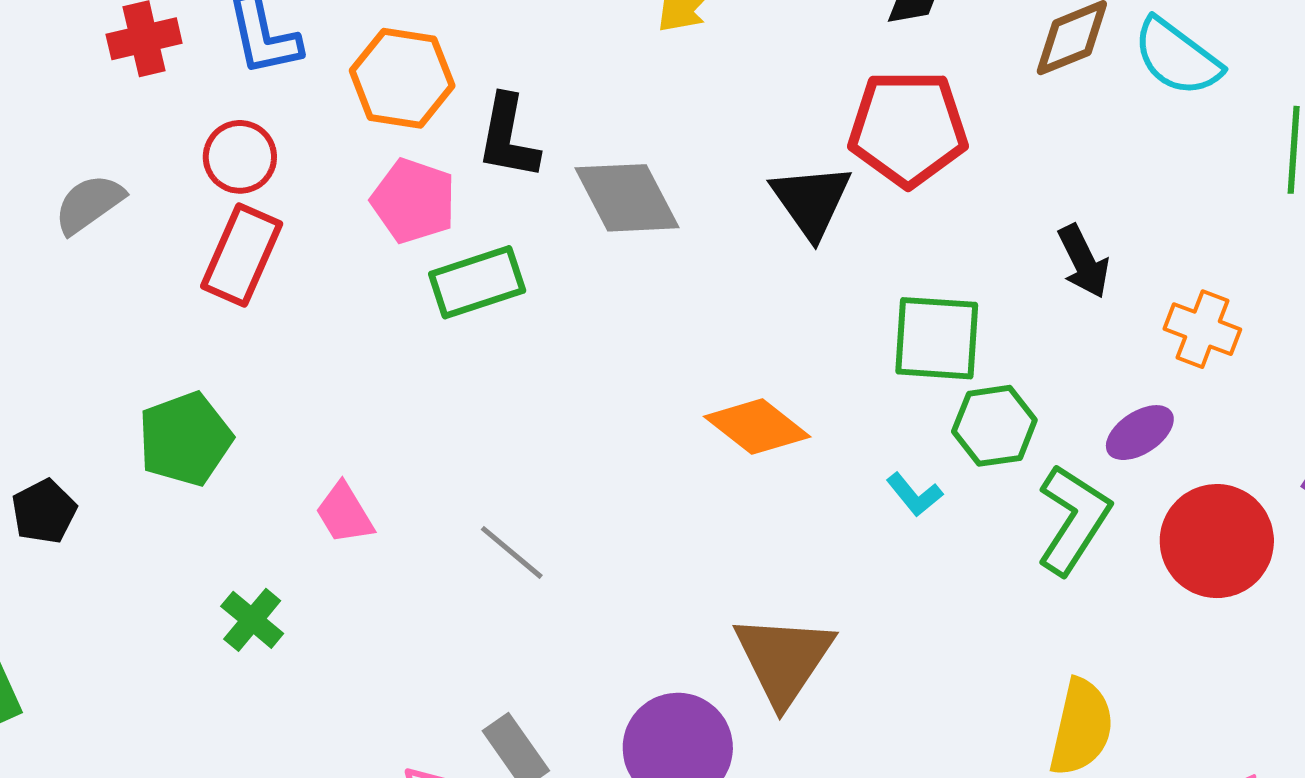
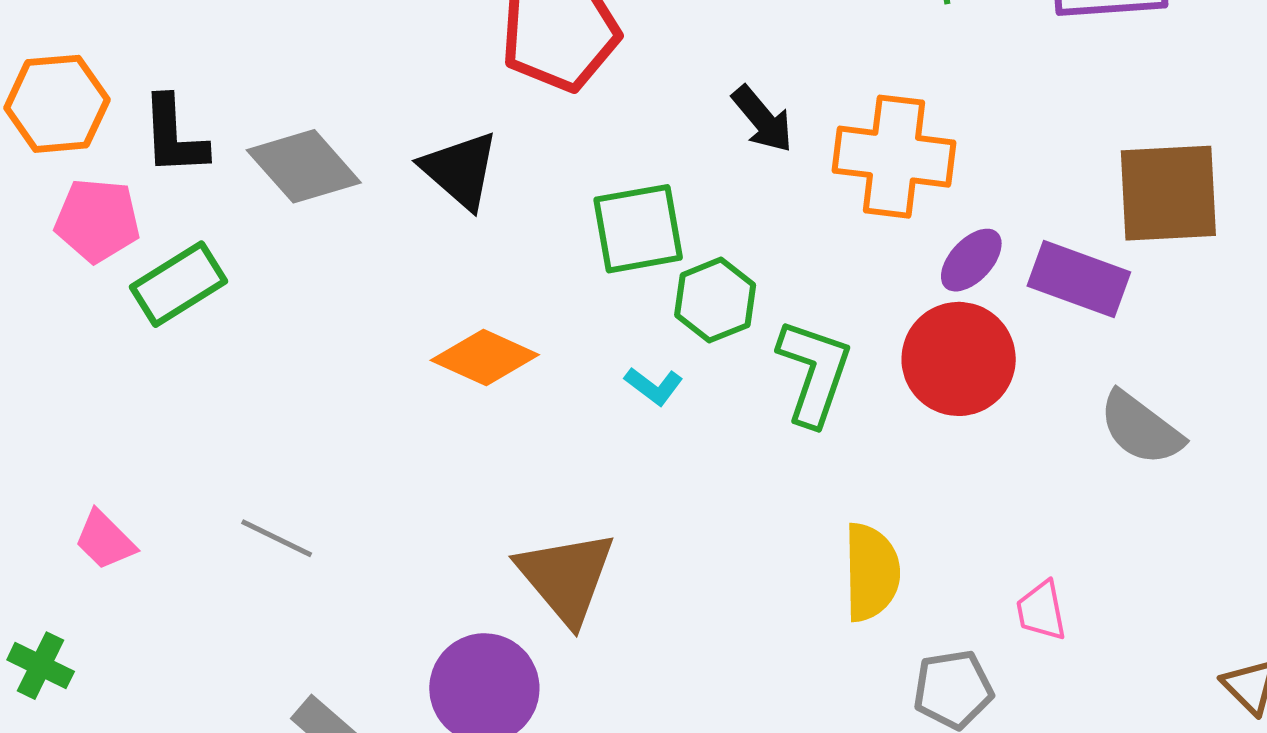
black triangle: (811, 201) -> (460, 170), moved
orange cross: (1202, 329) -> (894, 157), size x1.6
purple ellipse: (1140, 433) -> (971, 260), moved

